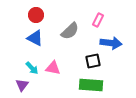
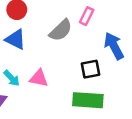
pink rectangle: (98, 20) -> (87, 16), moved
blue arrow: (111, 43) -> (114, 46), turned -125

